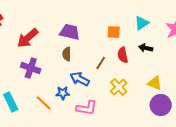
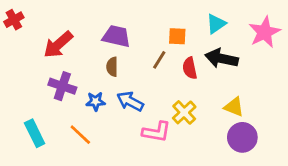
black arrow: (146, 48) -> (222, 58), size x1.6
brown line: (101, 63) -> (159, 60), moved
blue star: (63, 93) -> (96, 101), moved
pink L-shape: (87, 108) -> (156, 132), moved

